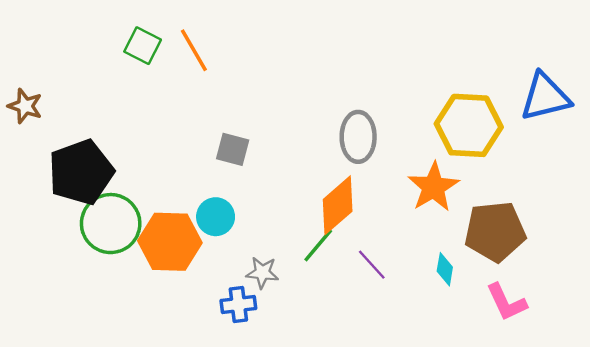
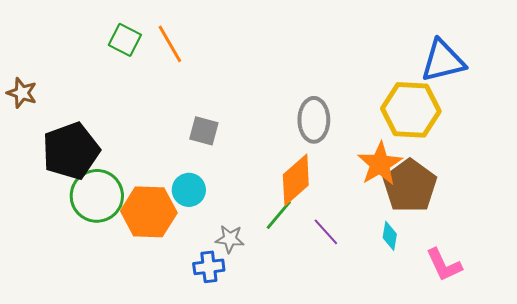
blue triangle: (545, 97) -> (443, 61), moved
brown pentagon: (495, 232) -> (410, 186), moved, turned -30

